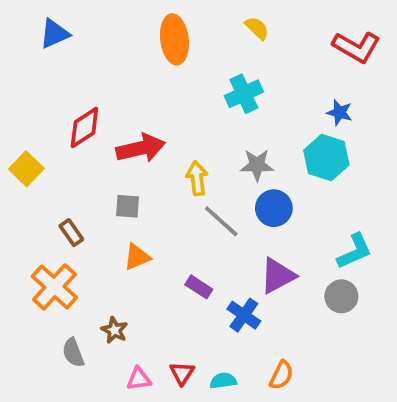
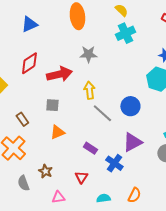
blue triangle: (54, 34) -> (29, 24), moved
cyan cross: (244, 94) -> (125, 33), moved
gray star: (257, 165) -> (88, 54), moved
red triangle: (182, 373) -> (81, 177), moved

